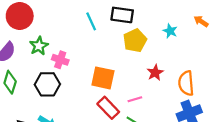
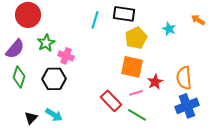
cyan line: (91, 21) -> (95, 20), turned 42
red star: (155, 73) -> (155, 82), moved
orange square: (103, 78) -> (132, 67), moved

